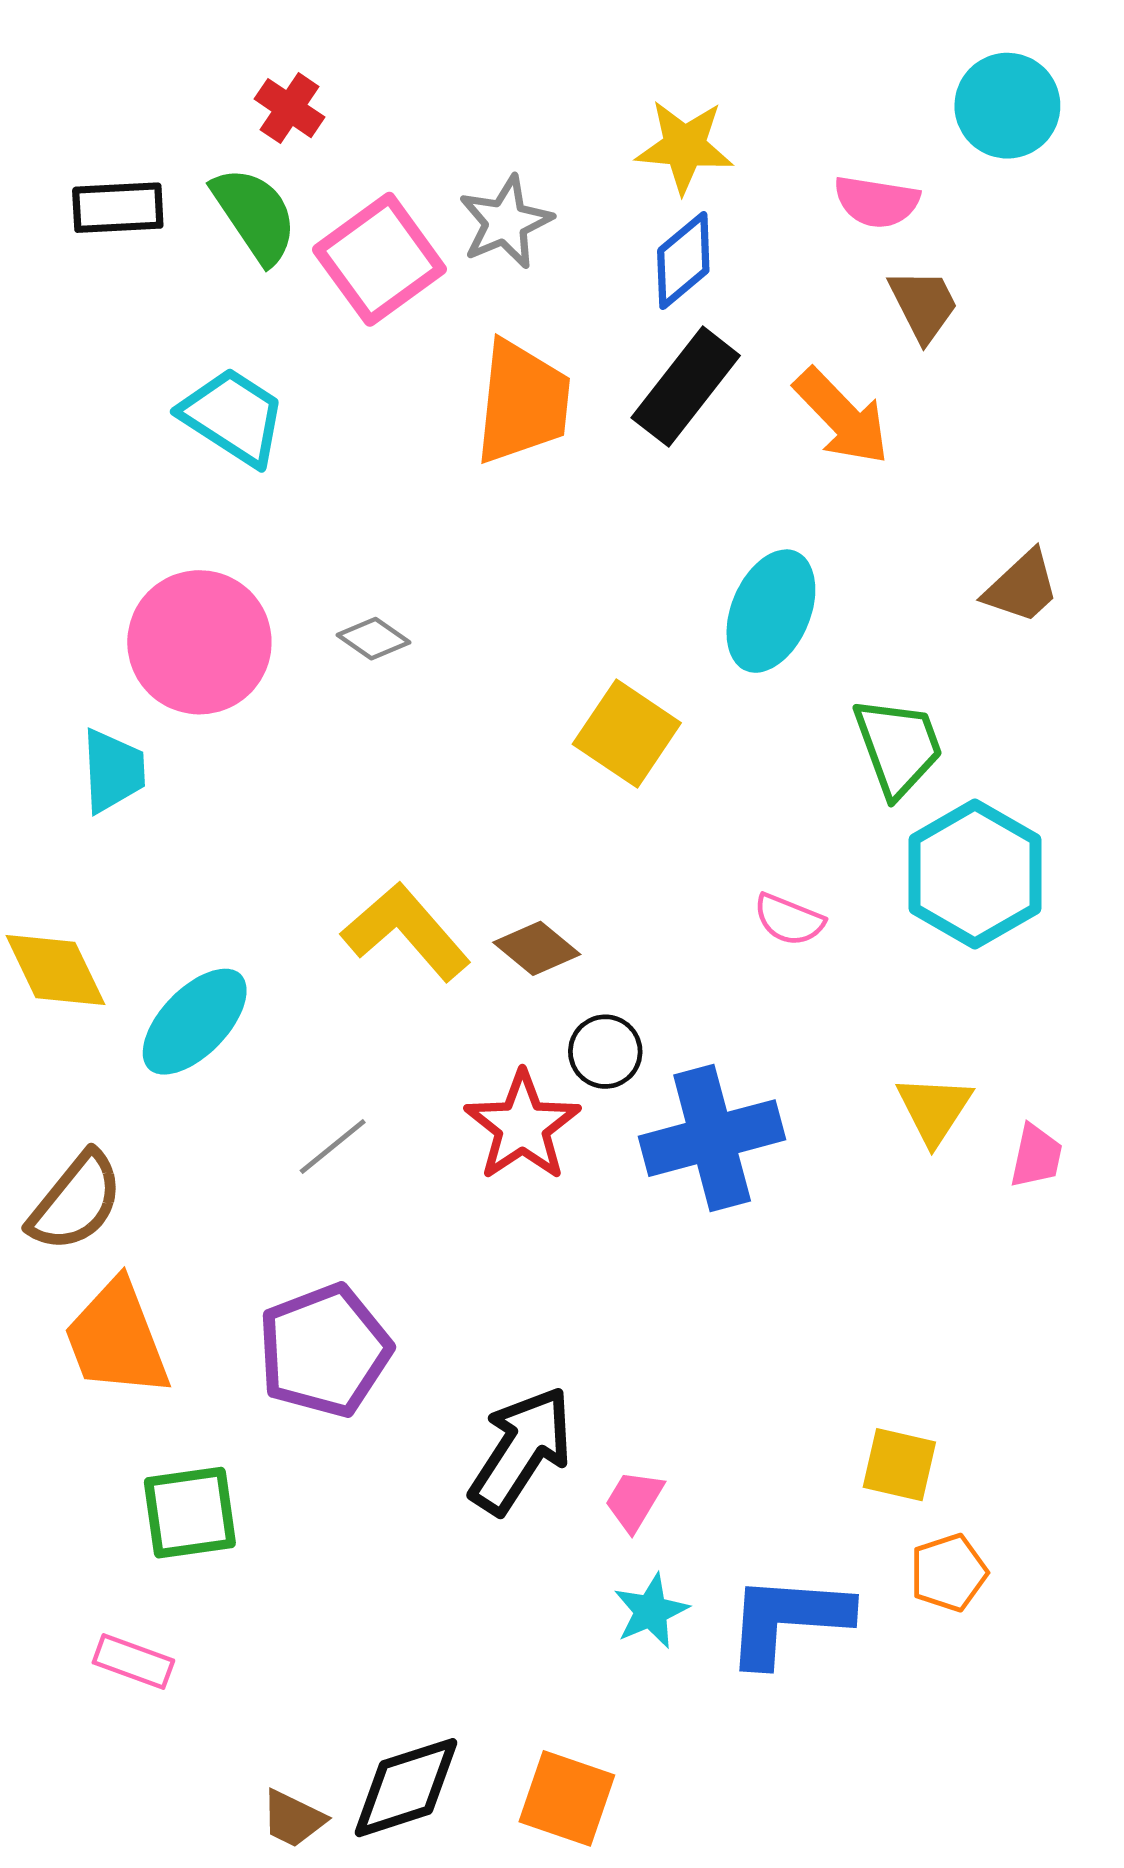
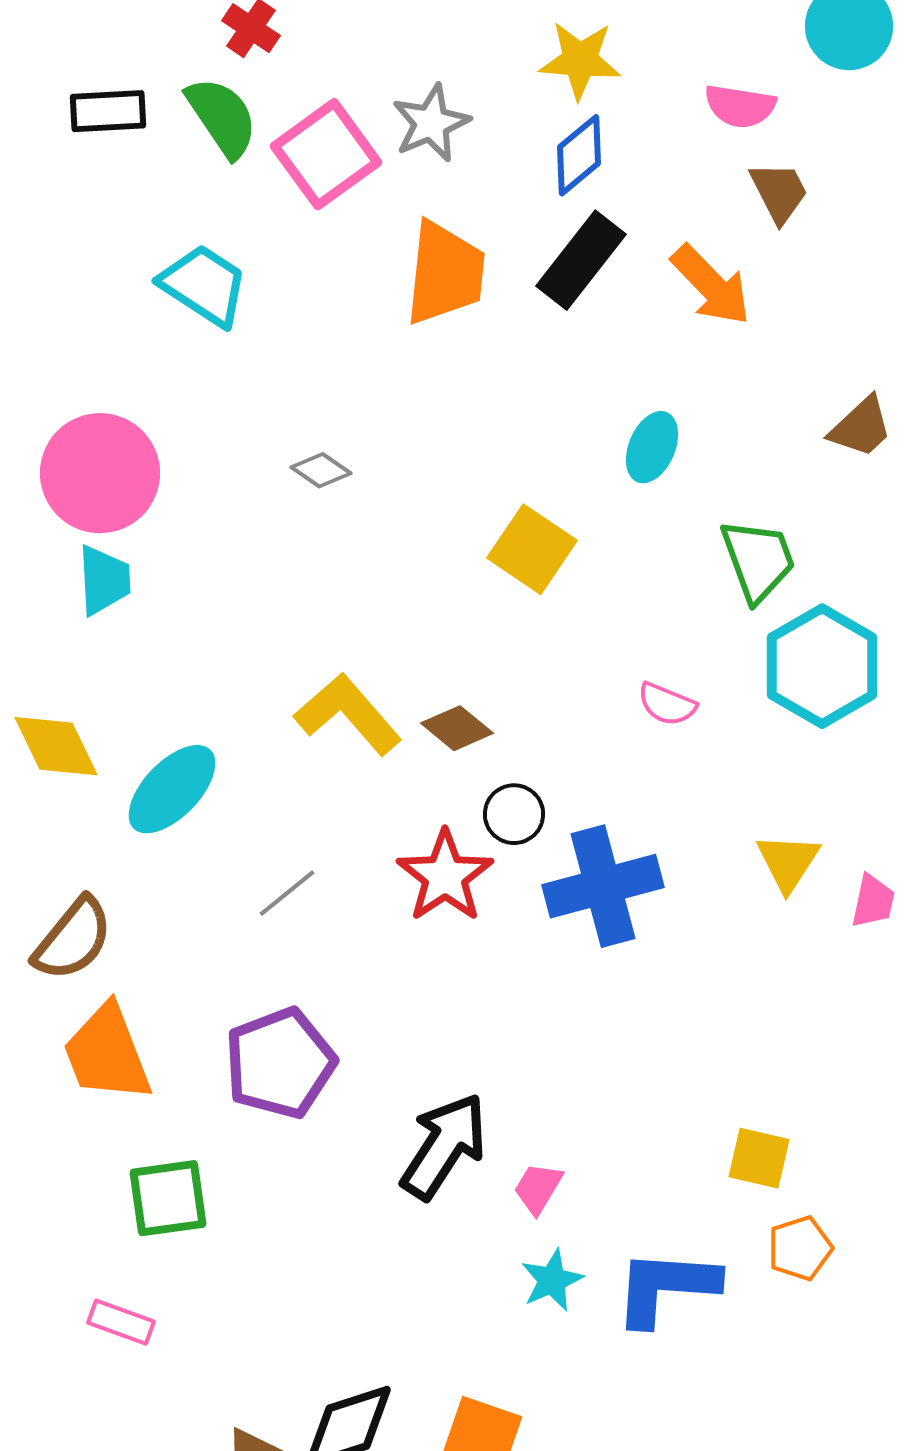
cyan ellipse: (771, 611) -> (652, 447), size x0.7
pink circle: (199, 642) -> (100, 473), moved

